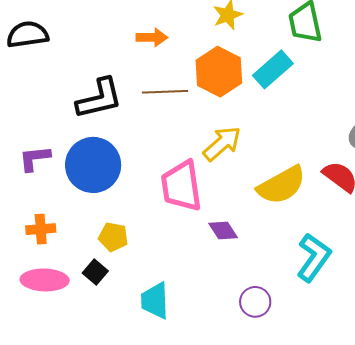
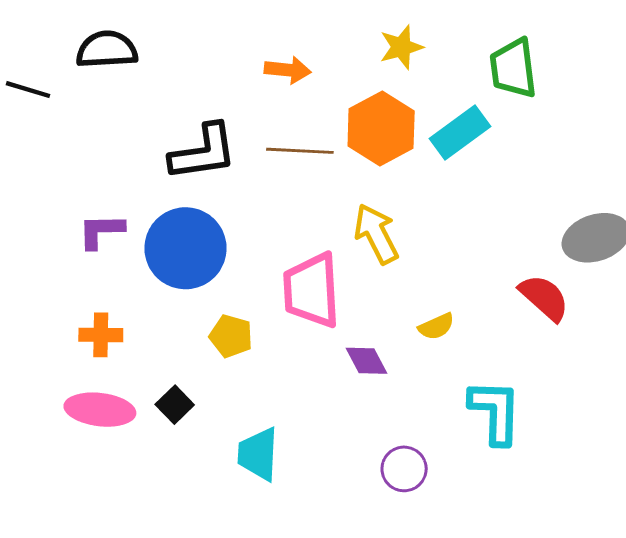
yellow arrow: (222, 144) -> (376, 234), turned -81
yellow semicircle: (282, 185) -> (436, 326), moved, size x0.5
yellow pentagon: (113, 237) -> (231, 336), moved
cyan L-shape: (314, 257) -> (495, 412), turned -39

